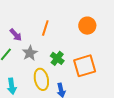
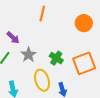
orange line: (45, 28) -> (42, 14), moved

